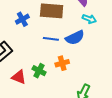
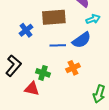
cyan arrow: (89, 19) -> (93, 19), turned -32
green cross: (39, 71) -> (43, 73), moved

